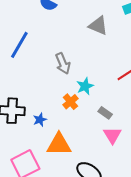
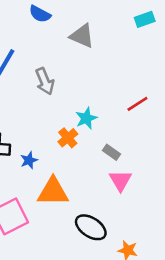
gray triangle: (98, 26) -> (82, 36), moved
gray arrow: (63, 63) -> (45, 81), moved

